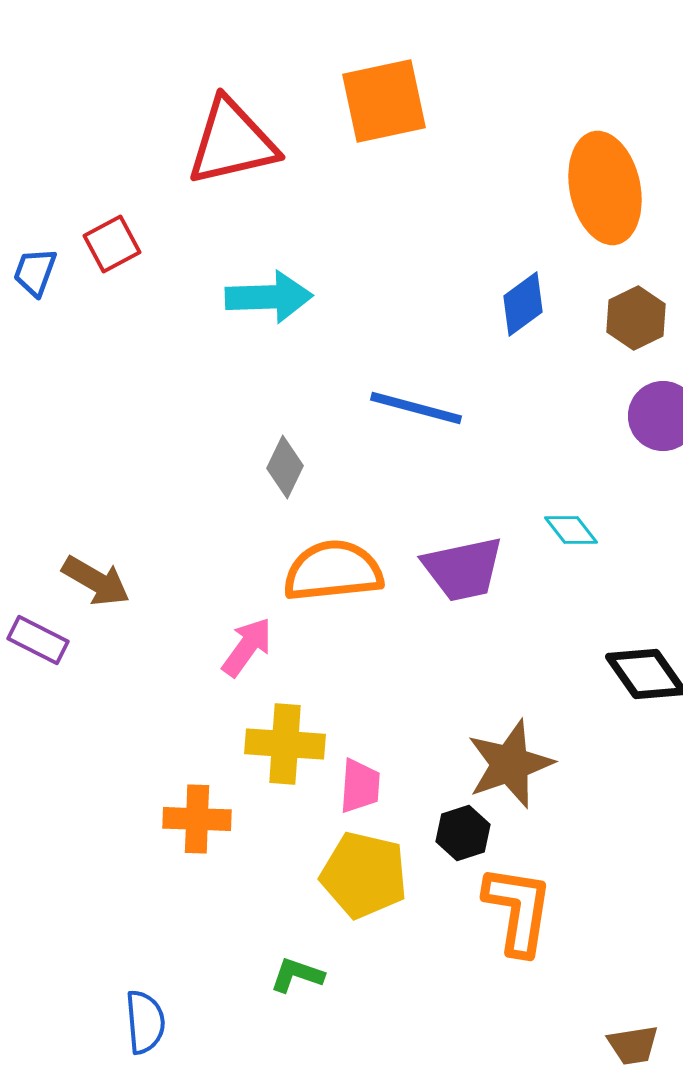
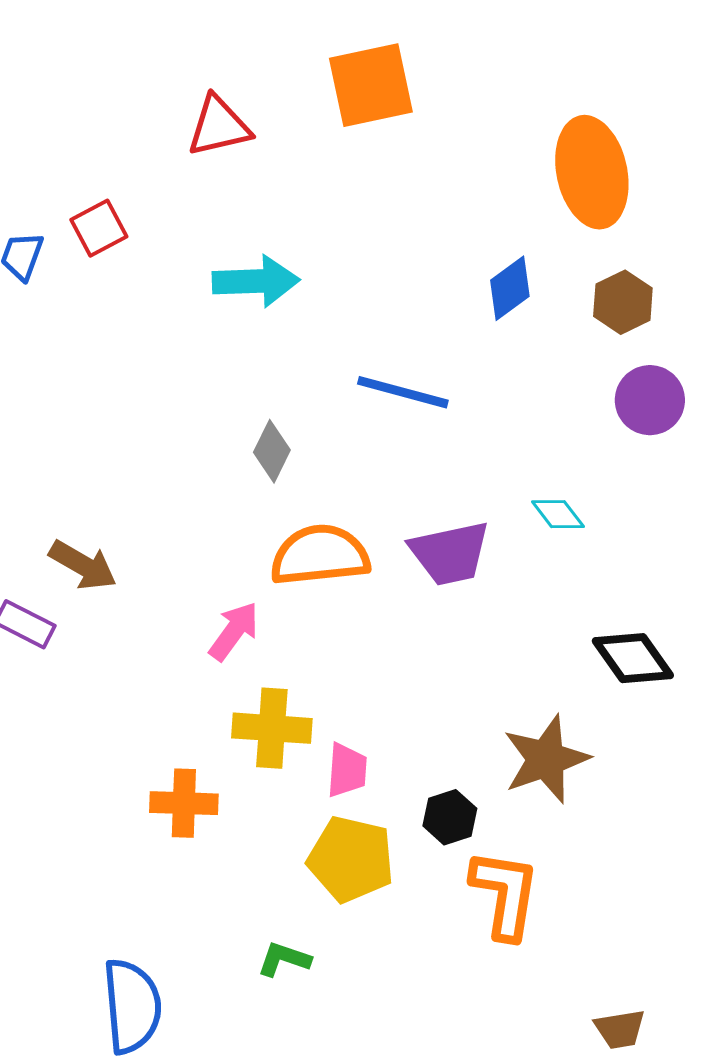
red triangle: (232, 142) -> (219, 126), size x0.7
brown star: (510, 764) -> (546, 759), moved
blue semicircle: (145, 1022) -> (132, 1006), size x1.5

